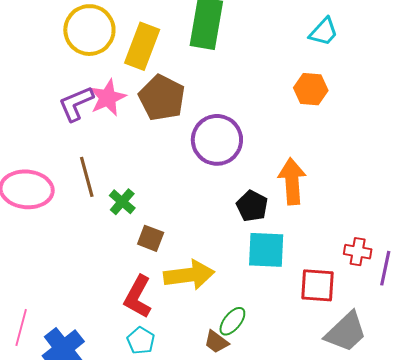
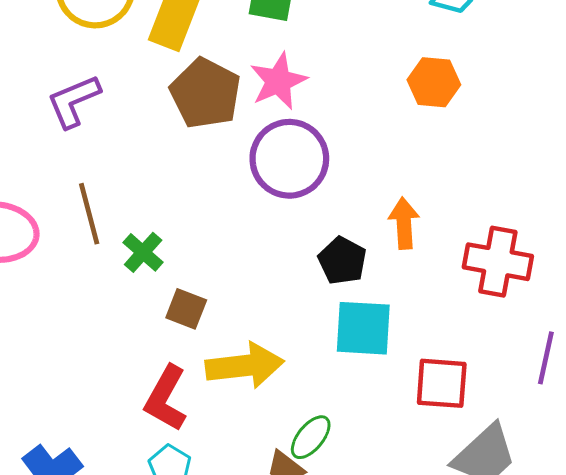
pink star: (108, 98) -> (278, 81), moved
orange arrow: (292, 181) -> (404, 223), size x0.7
red cross: (358, 252) -> (498, 262), moved, size x1.6

